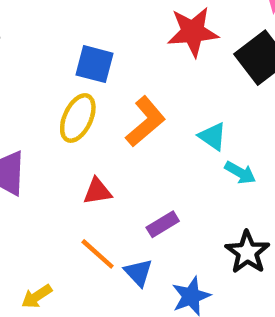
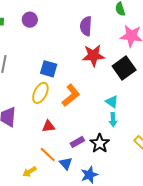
cyan triangle: (213, 136) -> (112, 102), moved
cyan arrow: (240, 173) -> (113, 120), turned 56
black star: (247, 252) -> (100, 143), moved
yellow arrow: (37, 296) -> (30, 172), moved

